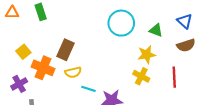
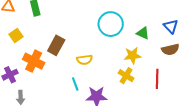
yellow square: (23, 52) -> (16, 36), moved
yellow semicircle: (73, 72) -> (85, 60), moved
cyan line: (88, 89) -> (75, 84), turned 48

